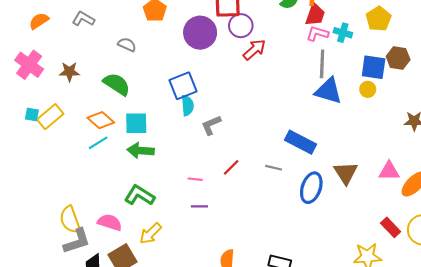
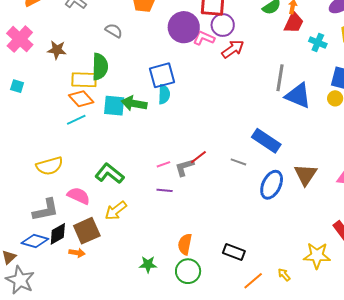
pink L-shape: (317, 34) -> (204, 38), moved
gray line: (322, 64) -> (280, 78), moved
green semicircle: (117, 84) -> (100, 67), turned 52
yellow rectangle: (50, 117) -> (84, 80), moved, turned 35
gray L-shape: (211, 125) -> (184, 167), moved
green arrow: (141, 151) -> (134, 103), moved
pink line: (195, 179) -> (163, 164), turned -32
yellow semicircle: (70, 220) -> (49, 166), moved, turned -92

